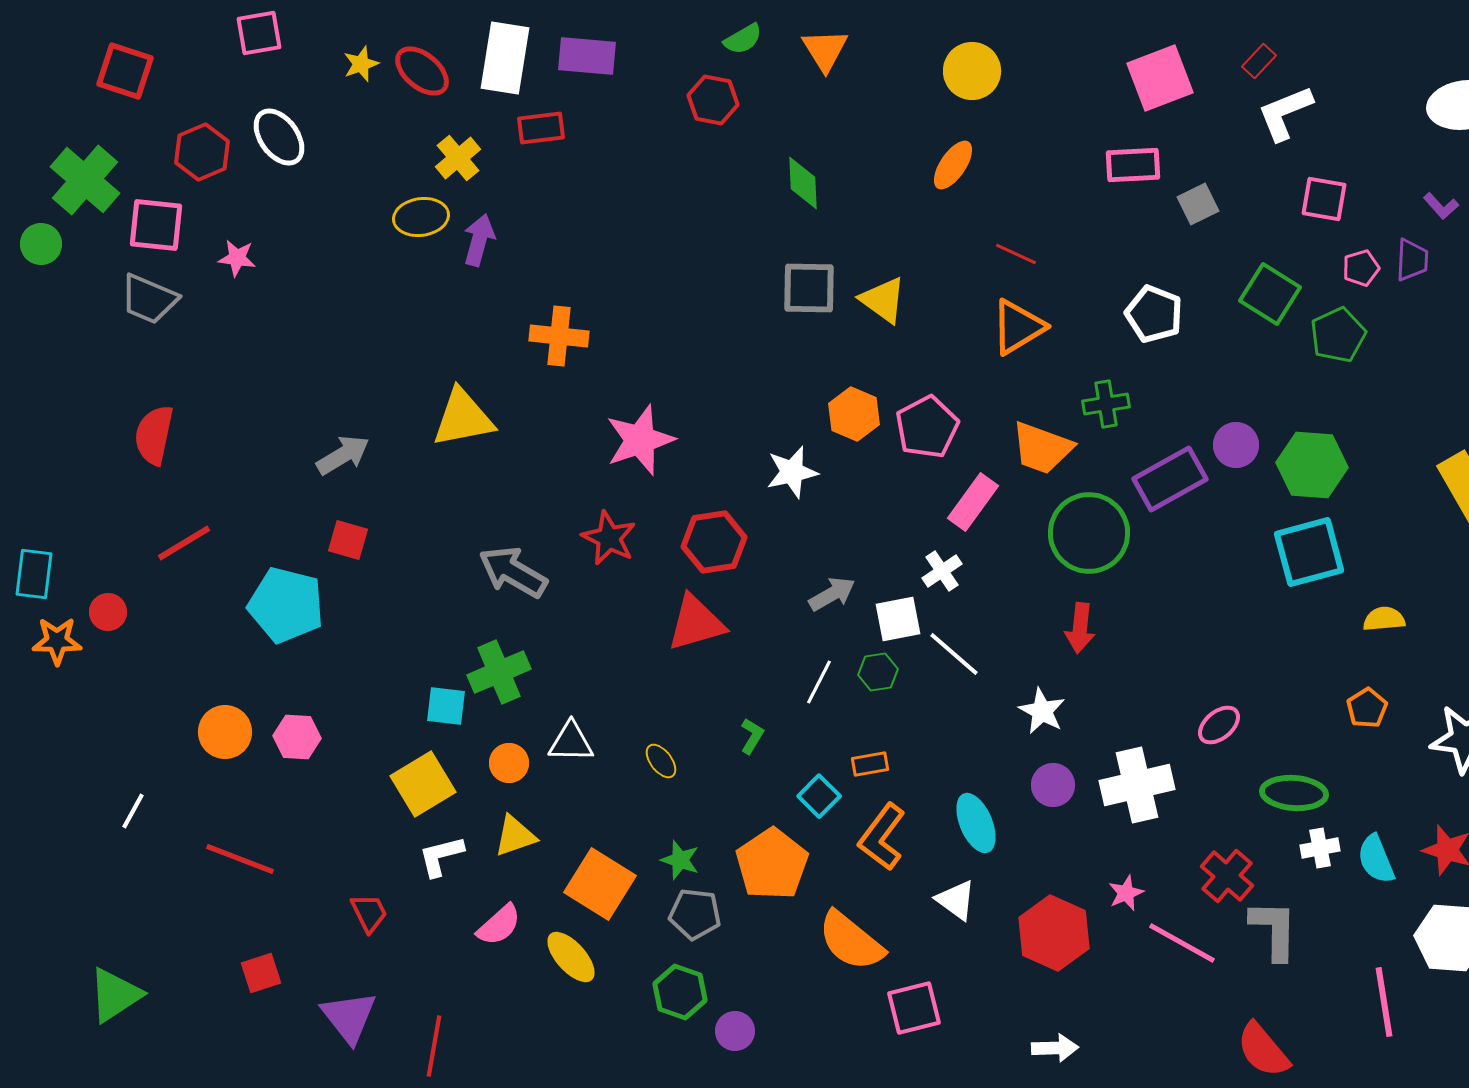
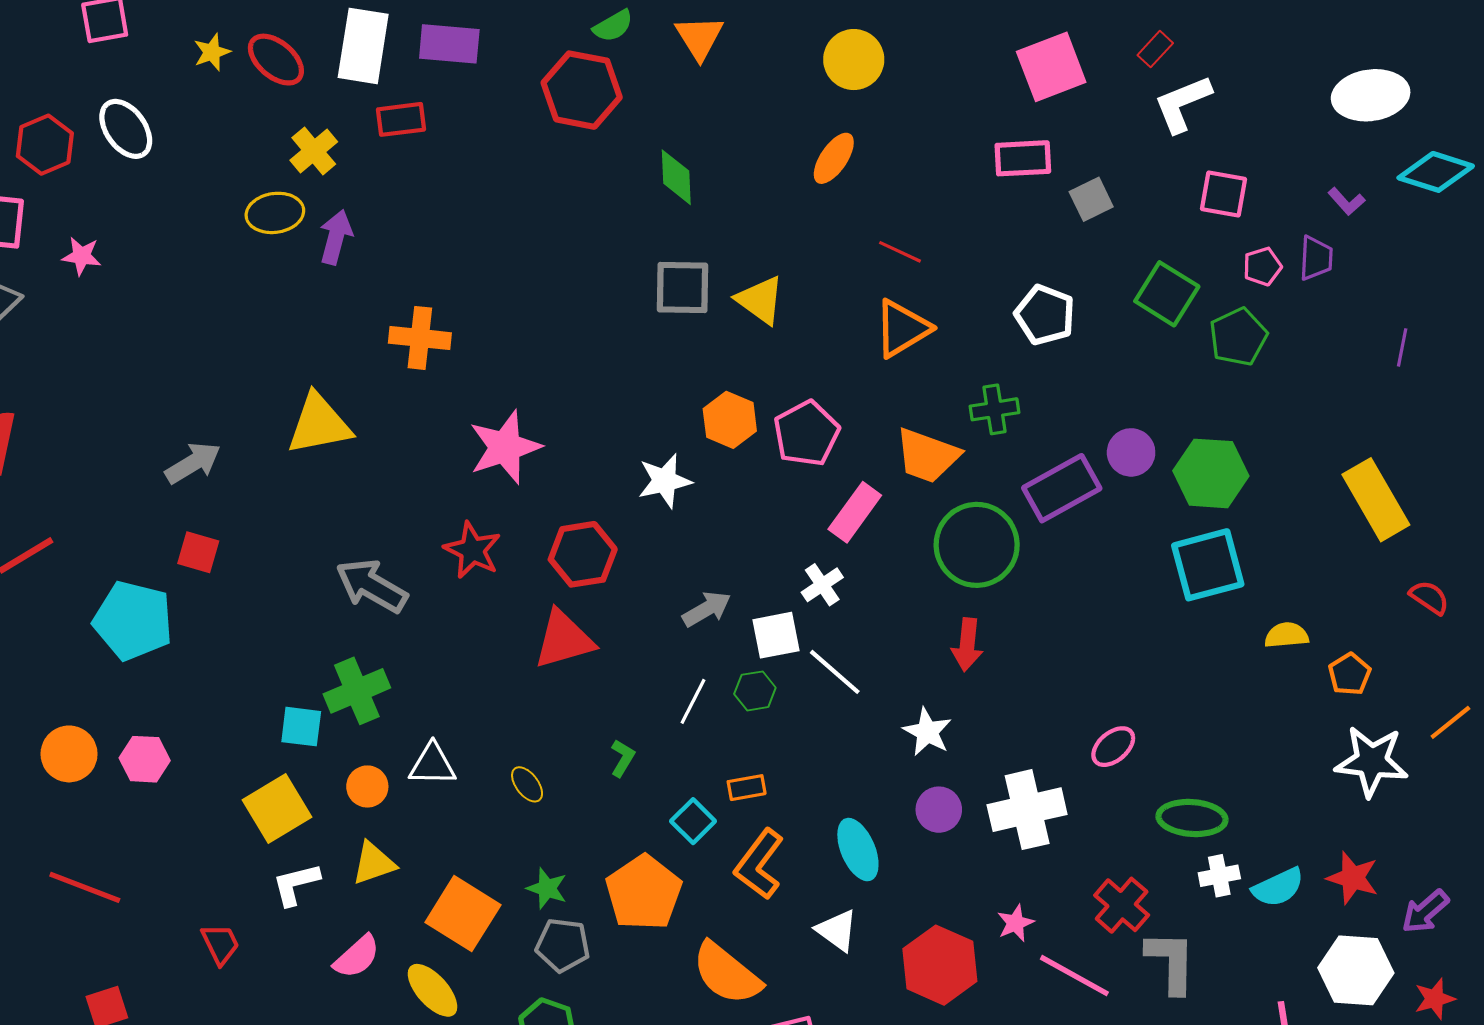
red hexagon: (713, 100) -> (582, 90), size x1.5
orange pentagon: (1367, 708) -> (1350, 674), moved
cyan semicircle: (1376, 859) -> (1278, 887), turned -93

